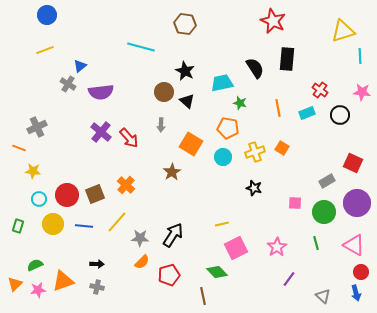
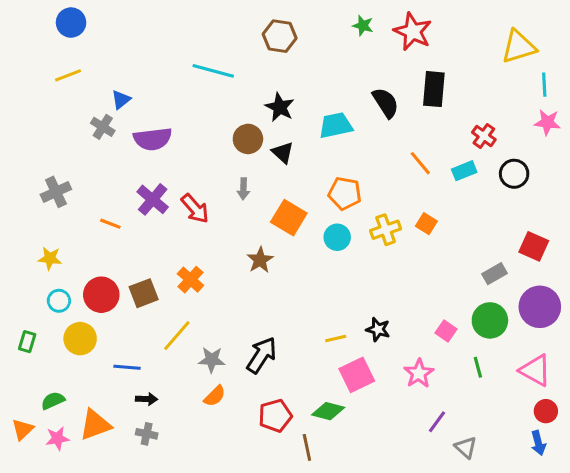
pink star: (362, 92) -> (547, 122), moved
green star: (240, 103) -> (363, 26), moved
orange line: (278, 108) -> (420, 163), turned -30
orange line: (19, 148) -> (110, 224), moved
black star: (254, 188) -> (378, 330), moved
pink square: (295, 203) -> (446, 331), moved, turned 32
blue line: (84, 226) -> (127, 367), moved
green diamond: (217, 272) -> (328, 411), turned -30
red pentagon: (169, 275) -> (275, 416), moved
gray triangle: (323, 296) -> (466, 447), moved

